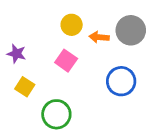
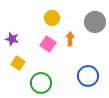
orange arrow: (99, 37) -> (70, 39), moved, turned 88
blue circle: (121, 81) -> (88, 76), moved

